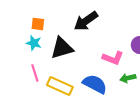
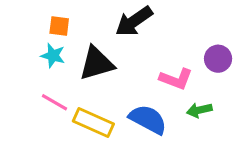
pink line: (35, 73) -> (55, 102), turned -42

